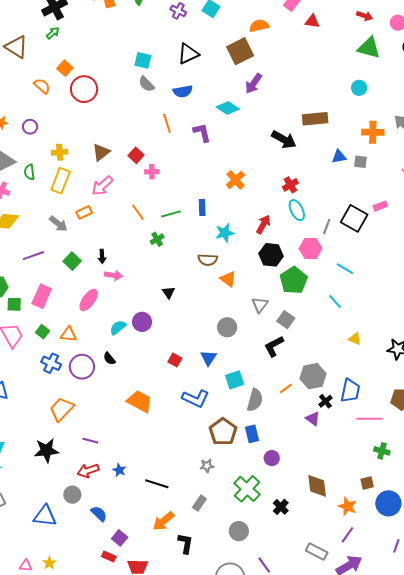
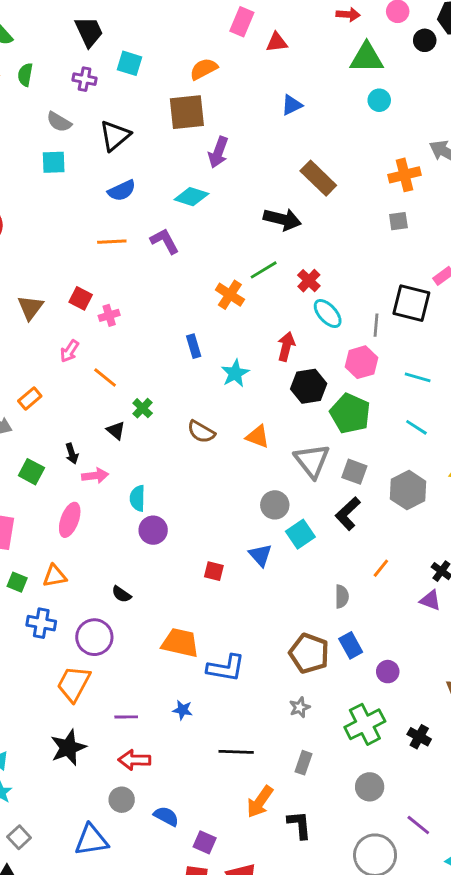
brown square: (240, 51) -> (187, 112), turned 36
gray semicircle: (146, 84) -> (59, 122), moved
cyan circle: (359, 88) -> (379, 100), moved
brown rectangle: (315, 119) -> (318, 178), turned 65
orange line: (167, 123) -> (112, 242), turned -60
blue triangle: (339, 157) -> (292, 105), moved
pink arrow: (102, 186) -> (69, 351), moved, size x0.7
green line: (171, 214) -> (264, 270), moved
brown semicircle: (208, 260) -> (201, 432), moved, turned 42
black triangle: (169, 292) -> (116, 430), moved
gray triangle: (260, 305) -> (312, 461), size x1.5
cyan semicircle: (118, 327) -> (137, 498), moved, turned -36
purple circle: (82, 367) -> (94, 637), moved
gray hexagon: (313, 376) -> (408, 490), moved
cyan square: (235, 380) -> (300, 534), moved
blue L-shape: (196, 398) -> (226, 668), moved
gray semicircle: (255, 400) -> (342, 597), size x0.7
blue star: (119, 470) -> (183, 710), moved
red arrow: (88, 471) -> (134, 760), turned 35
green cross: (247, 489) -> (365, 724), turned 36

